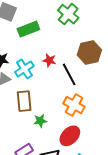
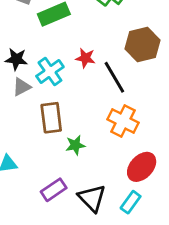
red ellipse: (70, 136) -> (142, 167), moved

